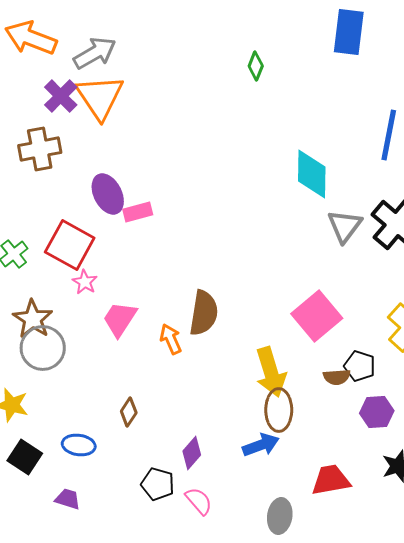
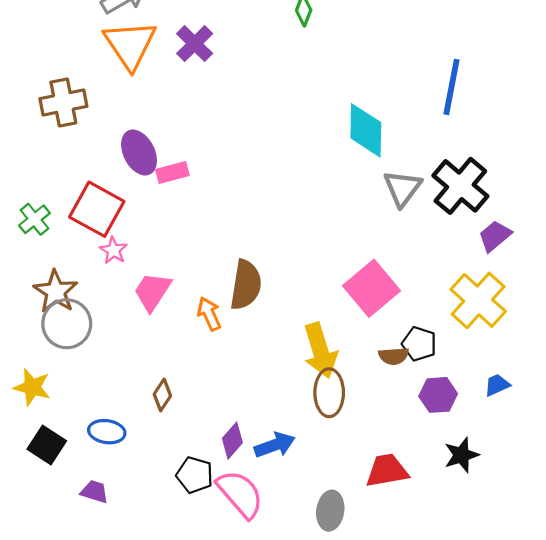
purple cross: (61, 96) -> (195, 44), moved
blue arrow: (261, 445) -> (275, 445), moved
pink semicircle: (199, 501) -> (240, 494), size x1.6

